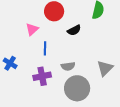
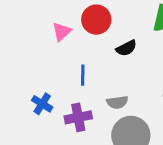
pink triangle: (32, 29) -> (62, 32), moved
blue cross: (10, 63) -> (42, 104), moved

